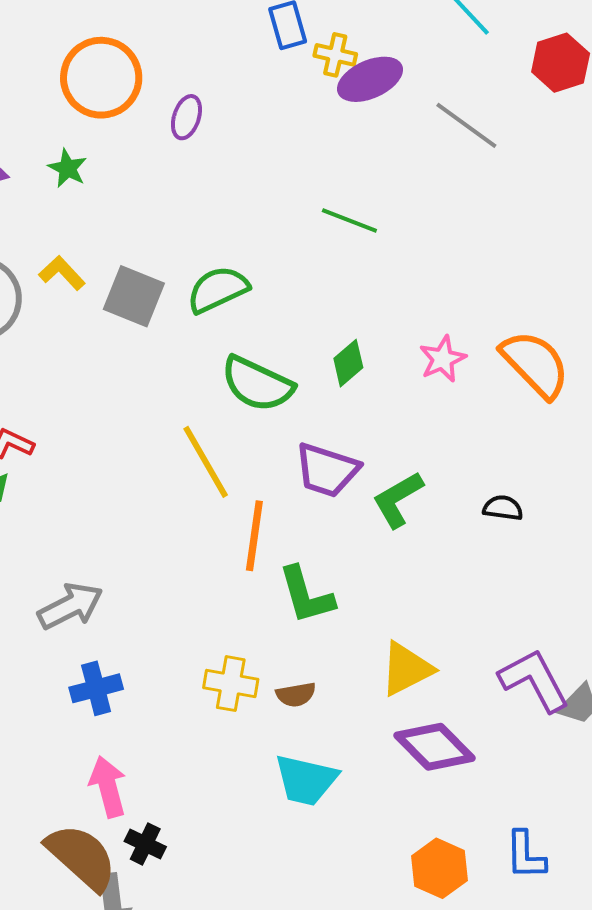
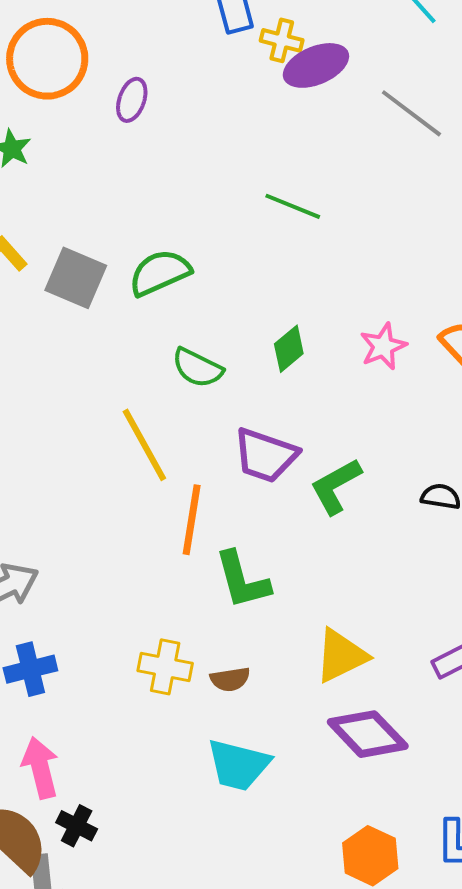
green semicircle: (257, 384) -> (197, 368), size x0.7

